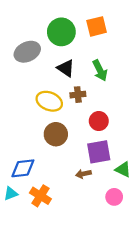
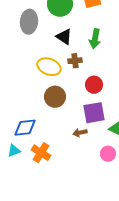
gray ellipse: (27, 52) -> (29, 22), turned -60
green arrow: (100, 70) -> (95, 39), turned 36

